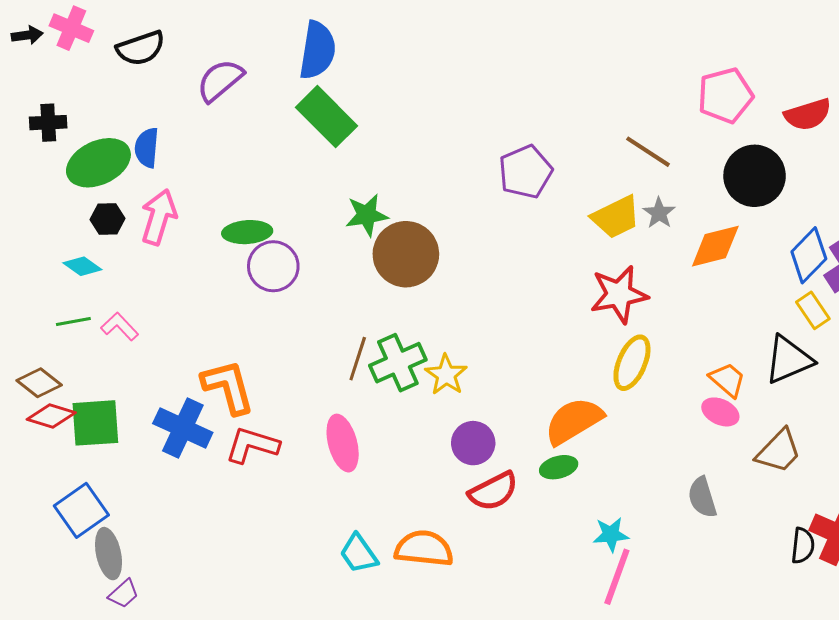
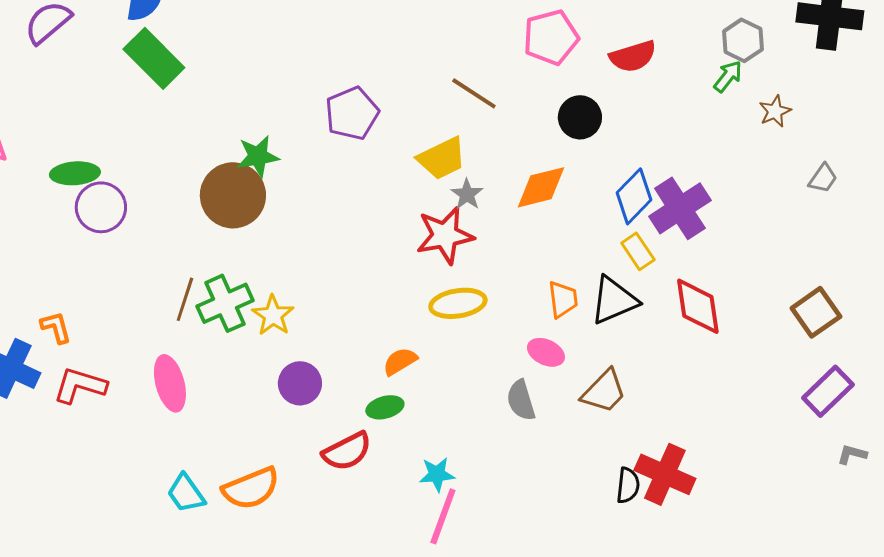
black circle: (755, 176) -> (580, 117), size x0.7
gray star: (659, 213) -> (467, 194), moved
green star: (367, 215) -> (258, 156), moved
yellow ellipse: (632, 363) -> (458, 303), turned 58
orange trapezoid: (727, 380) -> (563, 299), moved, turned 42
orange L-shape: (228, 387) -> (56, 327), size x0.6
orange semicircle: (574, 421) -> (400, 361), size x0.6
red semicircle: (493, 491) -> (347, 451), moved
gray semicircle: (702, 497) -> (521, 400), moved
orange semicircle: (424, 549) -> (251, 488), turned 152

